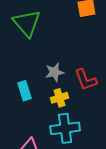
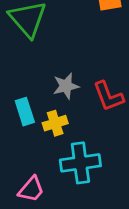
yellow cross: (60, 98) -> (55, 123), moved

